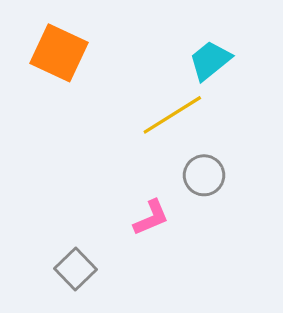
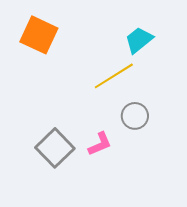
gray square: (76, 269) -> (55, 148), moved, size x1.4

